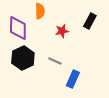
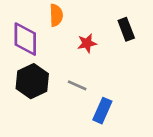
black rectangle: (90, 21) -> (126, 29), turned -49

